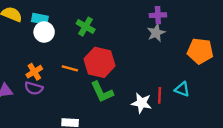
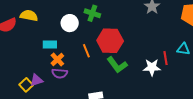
cyan rectangle: (40, 19) -> (50, 45), moved
white circle: (44, 32) -> (70, 23), moved
orange line: (70, 68) -> (86, 51), turned 64

